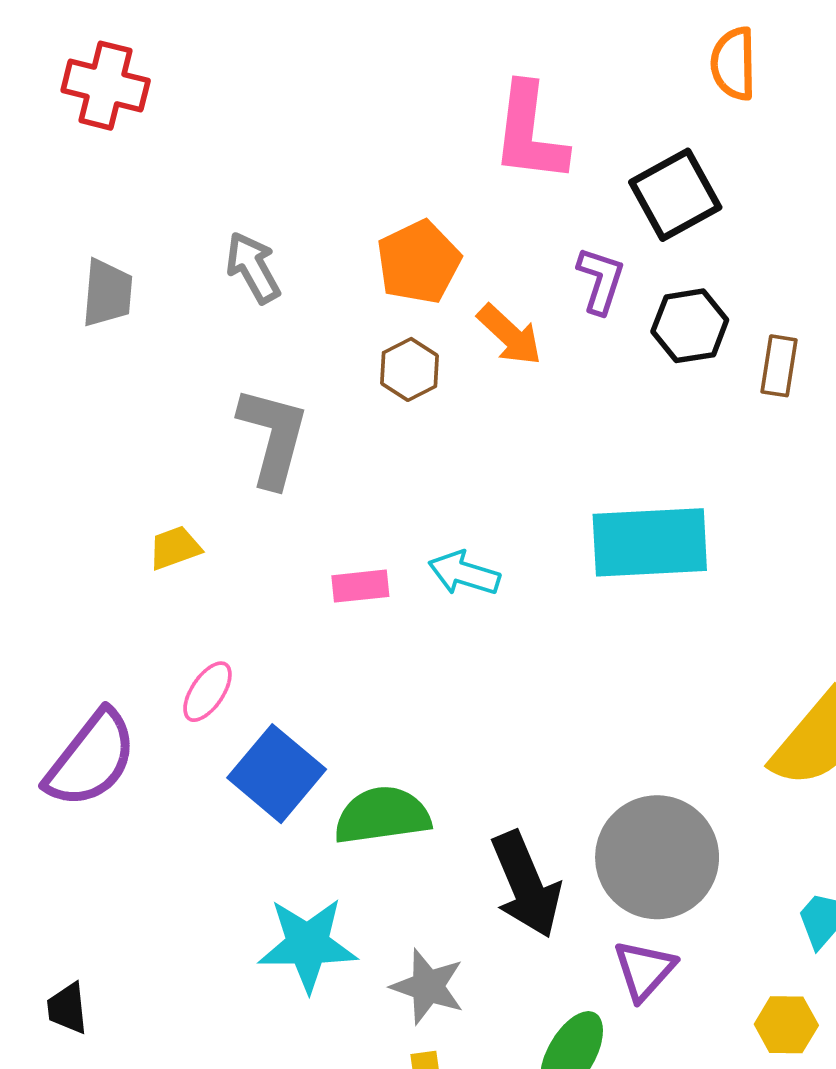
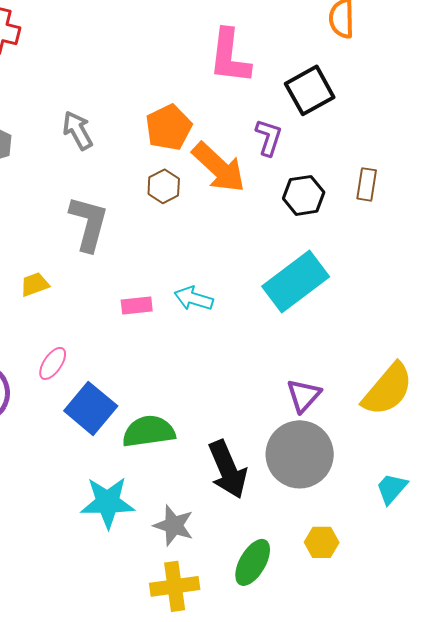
black hexagon: (690, 326) -> (304, 195), moved
orange arrow: (510, 335) -> (219, 167), size x1.5
cyan rectangle: (650, 542) -> (296, 281), turned -34
purple triangle: (644, 970) -> (304, 395), moved
yellow hexagon: (786, 1025) -> (322, 542), moved

